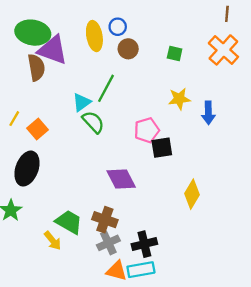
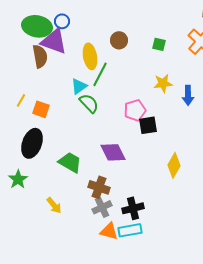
blue circle: (118, 27) -> (62, 21), moved
yellow ellipse: (94, 36) -> (90, 56), moved
orange square: (37, 129) -> (41, 109), turned -30
green trapezoid: (69, 222) -> (70, 162), moved

